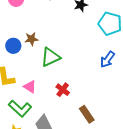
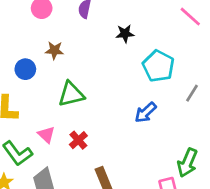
brown star: (31, 39) -> (54, 50), moved
pink triangle: (30, 87) -> (46, 135), moved

